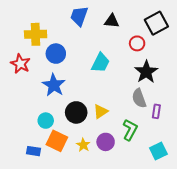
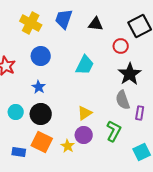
yellow cross: (36, 34) -> (31, 23), moved, turned 30
blue star: (54, 85) -> (39, 87), size x0.6
black circle: (76, 112) -> (41, 114), moved
cyan circle: (46, 121) -> (16, 112), moved
purple circle: (106, 142) -> (84, 135), moved

